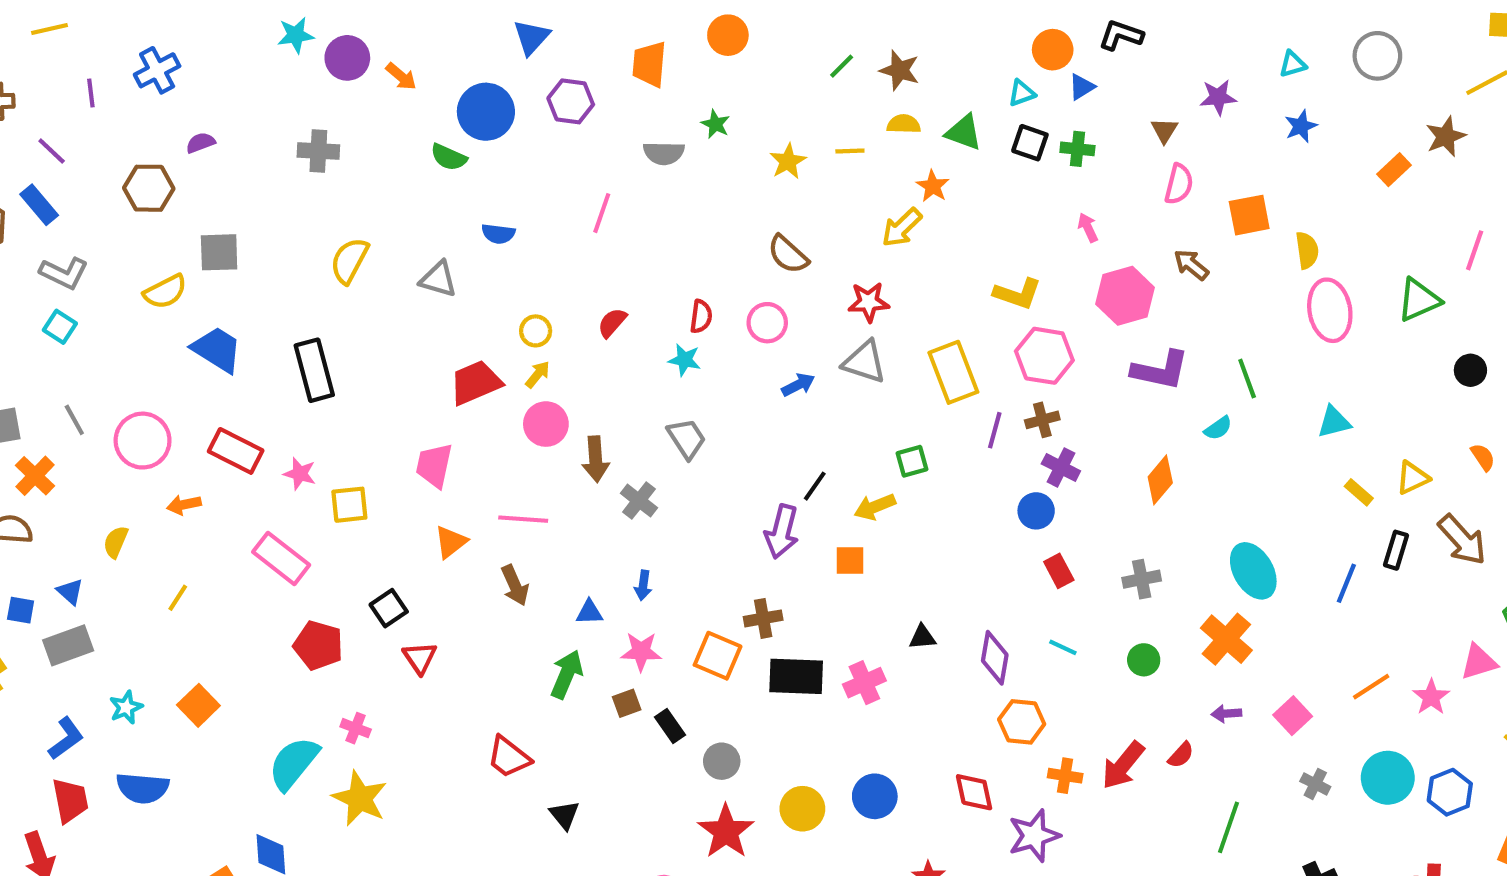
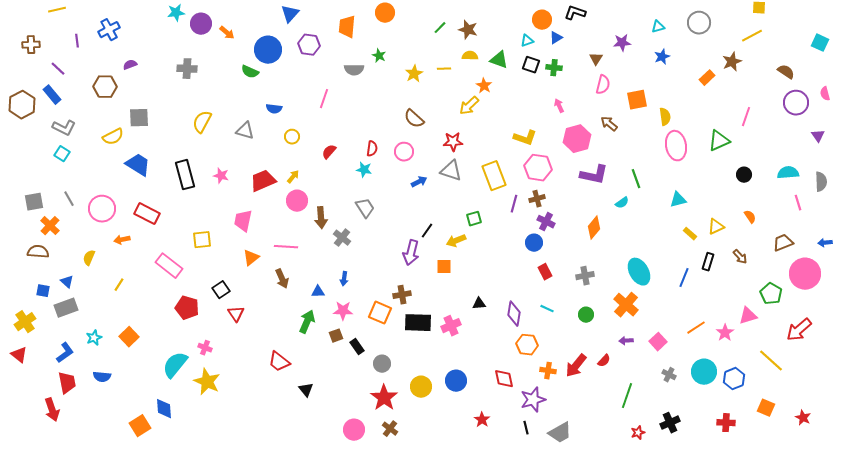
yellow circle: (536, 331) -> (292, 137), moved
pink star: (300, 474) -> (221, 176), moved
brown arrow: (1462, 540) -> (740, 257), size x0.6
blue semicircle: (143, 788) -> (102, 377), size x0.7

